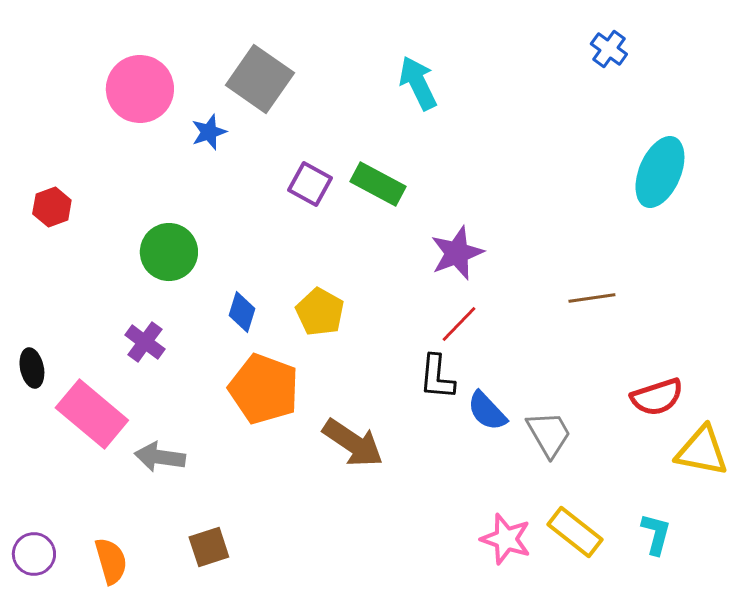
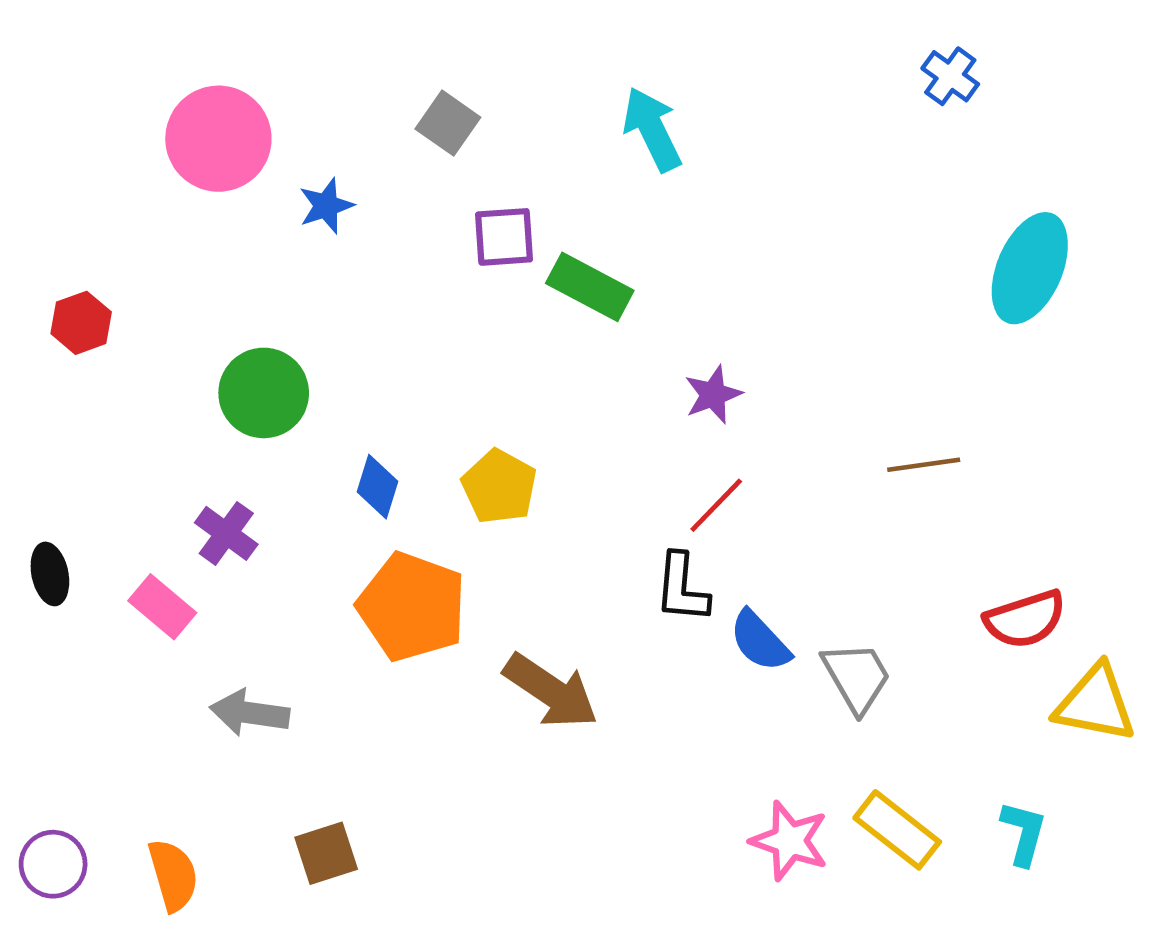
gray square: (260, 79) -> (448, 123), moved, size x0.6
purple square: (310, 184) -> (504, 237), moved, turned -33
purple star: (457, 253) -> (713, 395), size x0.7
pink rectangle: (92, 414) -> (162, 607), moved, size x0.6

